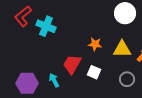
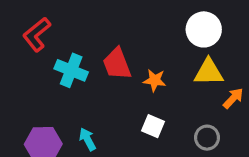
cyan cross: (46, 26) -> (71, 70), moved
yellow triangle: (122, 49) -> (209, 72), moved
red trapezoid: (72, 64) -> (117, 64), moved, turned -50

